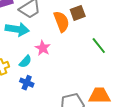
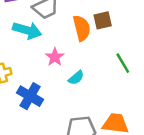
cyan semicircle: (25, 62) -> (76, 78), moved
blue cross: (27, 83) -> (30, 96), size x1.5

